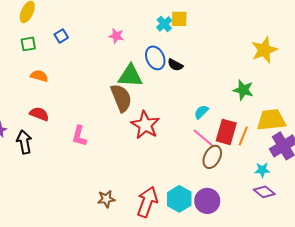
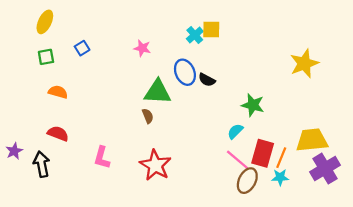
green star: (243, 90) -> (253, 105), moved
brown semicircle: (121, 98) -> (148, 116), size x0.5
red star: (145, 125) -> (155, 165), moved
cyan star: (262, 170) -> (280, 177), moved

